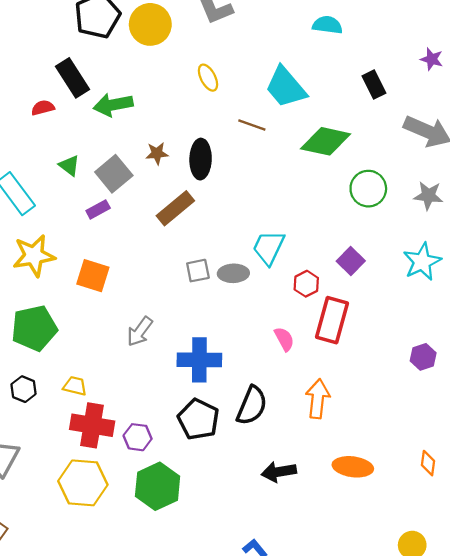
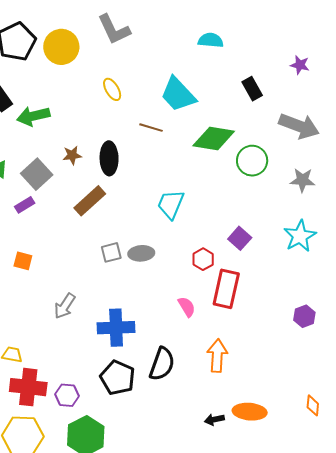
green circle: (368, 189) -> (252, 161), moved
cyan trapezoid: (269, 248) -> (171, 204), moved
orange square: (93, 276) -> (23, 261), size x0.7
black arrow: (279, 472) -> (214, 420), moved, size x0.7

